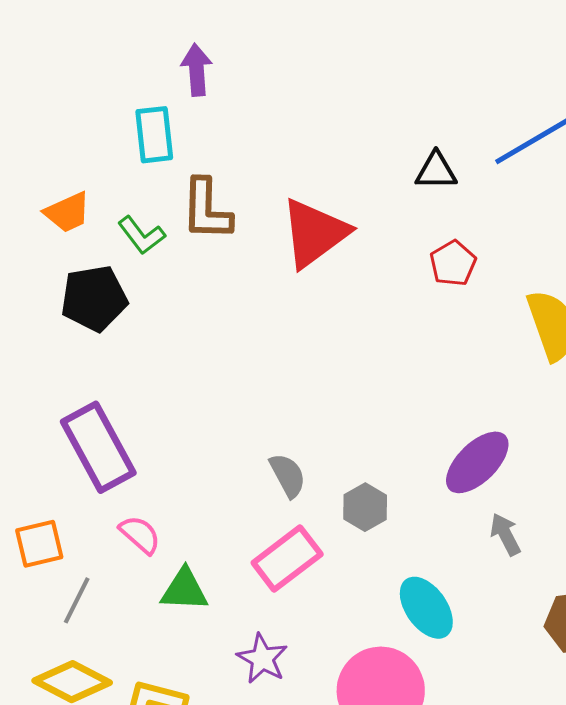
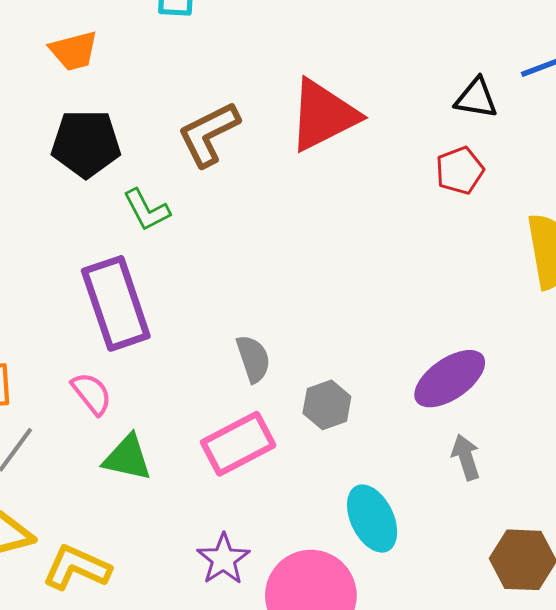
black triangle: (436, 171) -> (476, 98), moved
brown L-shape: (206, 210) -> (209, 134), moved, turned 52
green L-shape: (141, 235) -> (147, 210), moved
purple rectangle: (98, 447) -> (116, 303), moved
purple star: (262, 659) -> (223, 559), moved

